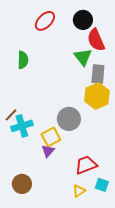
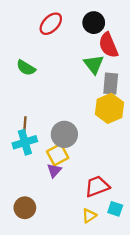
green semicircle: (23, 60) -> (26, 68), turned 120
brown line: (11, 115) -> (25, 124), moved, turned -40
gray circle: (69, 119) -> (64, 134), moved

